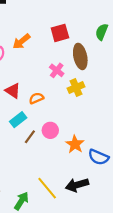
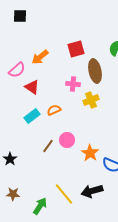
pink cross: (57, 70) -> (73, 84), turned -32
red triangle: (13, 91) -> (32, 87), moved
cyan rectangle: (18, 120) -> (32, 116), moved

